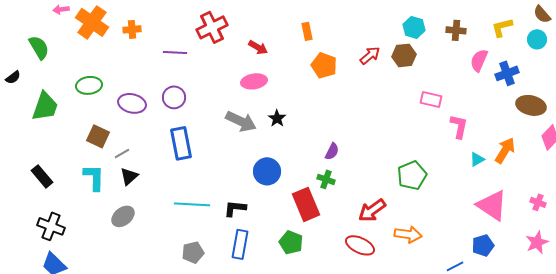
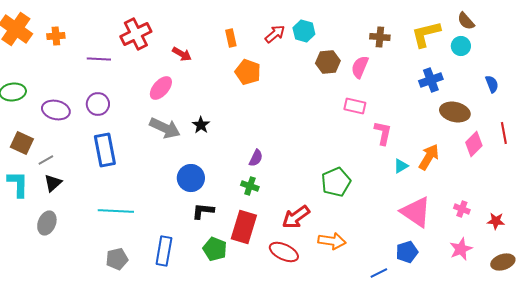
cyan hexagon: (414, 27) -> (304, 31), moved
yellow L-shape: (502, 27) -> (426, 34), size x1.4
red arrow: (370, 55) -> (275, 34), moved
pink semicircle: (479, 60) -> (360, 67), moved
pink ellipse: (254, 81) -> (161, 88), moved, turned -40
red rectangle: (306, 204) -> (244, 227), moved, turned 40
black L-shape: (235, 208) -> (203, 211), moved
gray ellipse: (123, 216) -> (47, 223), turned -30

